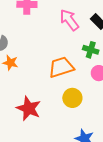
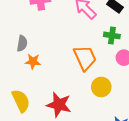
orange trapezoid: (61, 67) -> (85, 58), turned 92

